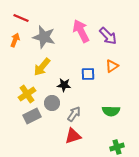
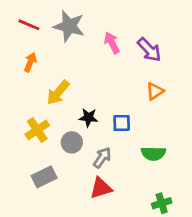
pink arrow: (81, 31) -> (112, 43), size x0.7
gray star: (44, 37) -> (69, 26), moved
orange arrow: (15, 40) -> (30, 62), moved
blue square: (88, 74) -> (122, 123), moved
gray rectangle: (32, 116) -> (44, 177), moved

